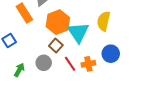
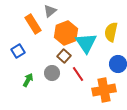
orange cross: (88, 64) -> (104, 90), moved, size x1.6

